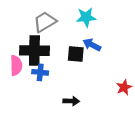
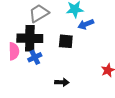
blue arrow: (92, 45) -> (86, 24), moved, turned -49
blue cross: (40, 72) -> (35, 57), turned -32

